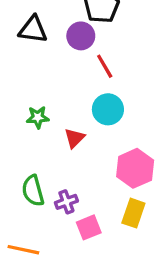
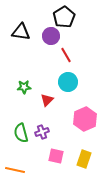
purple cross: (66, 202) -> (42, 132), moved
yellow rectangle: (133, 213) -> (84, 159), moved
pink square: (89, 227) -> (56, 156), turned 35

